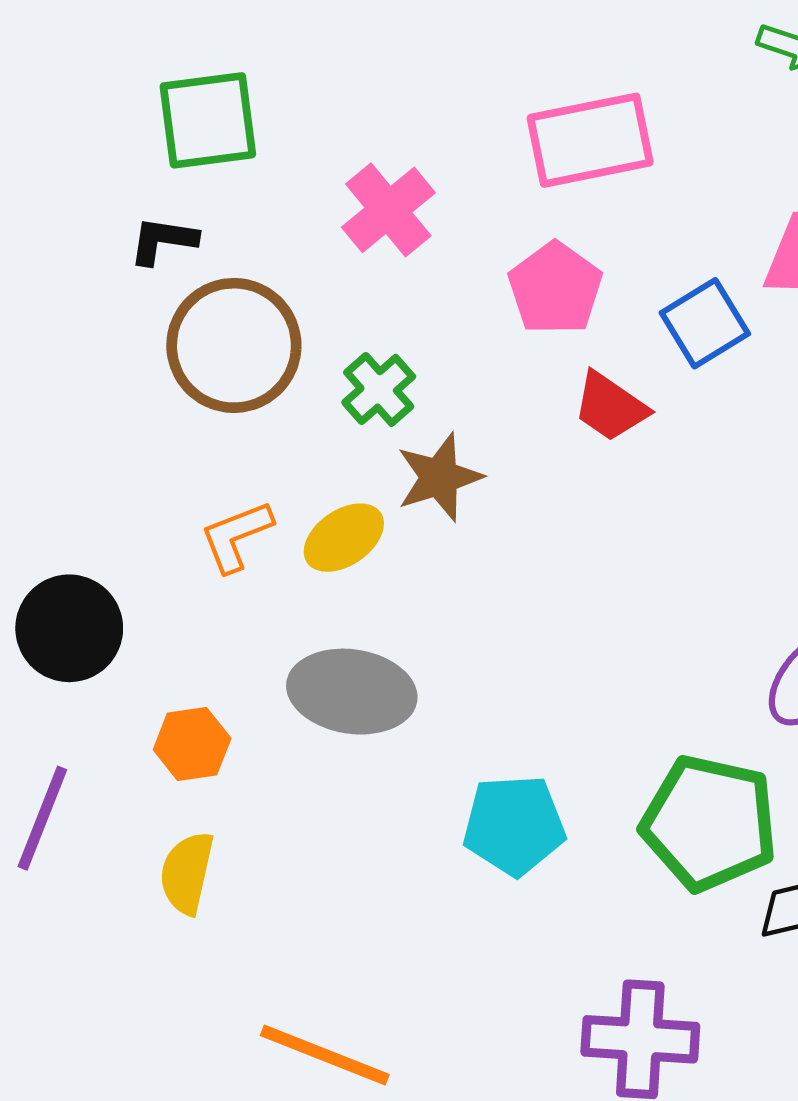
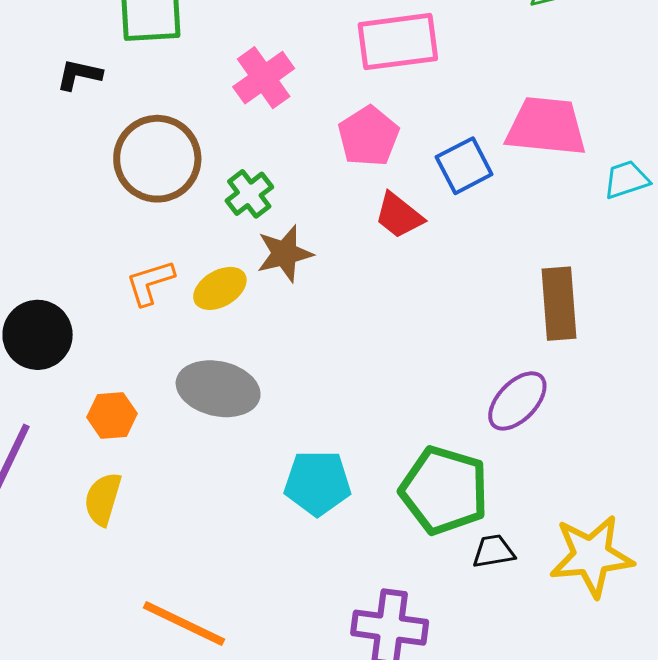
black L-shape: (163, 241) -> (79, 75), moved

